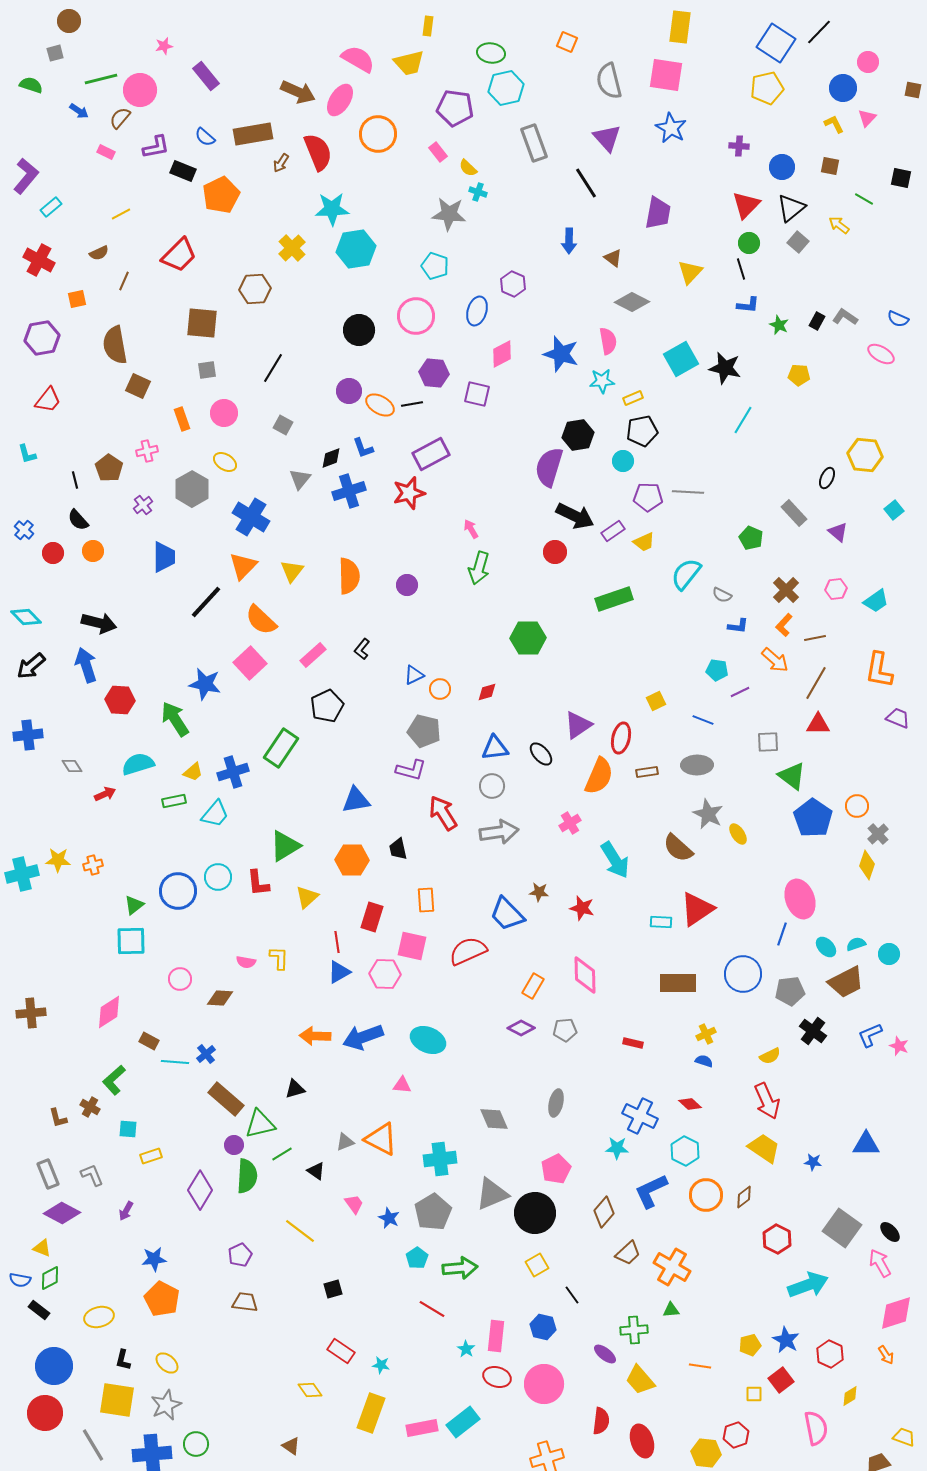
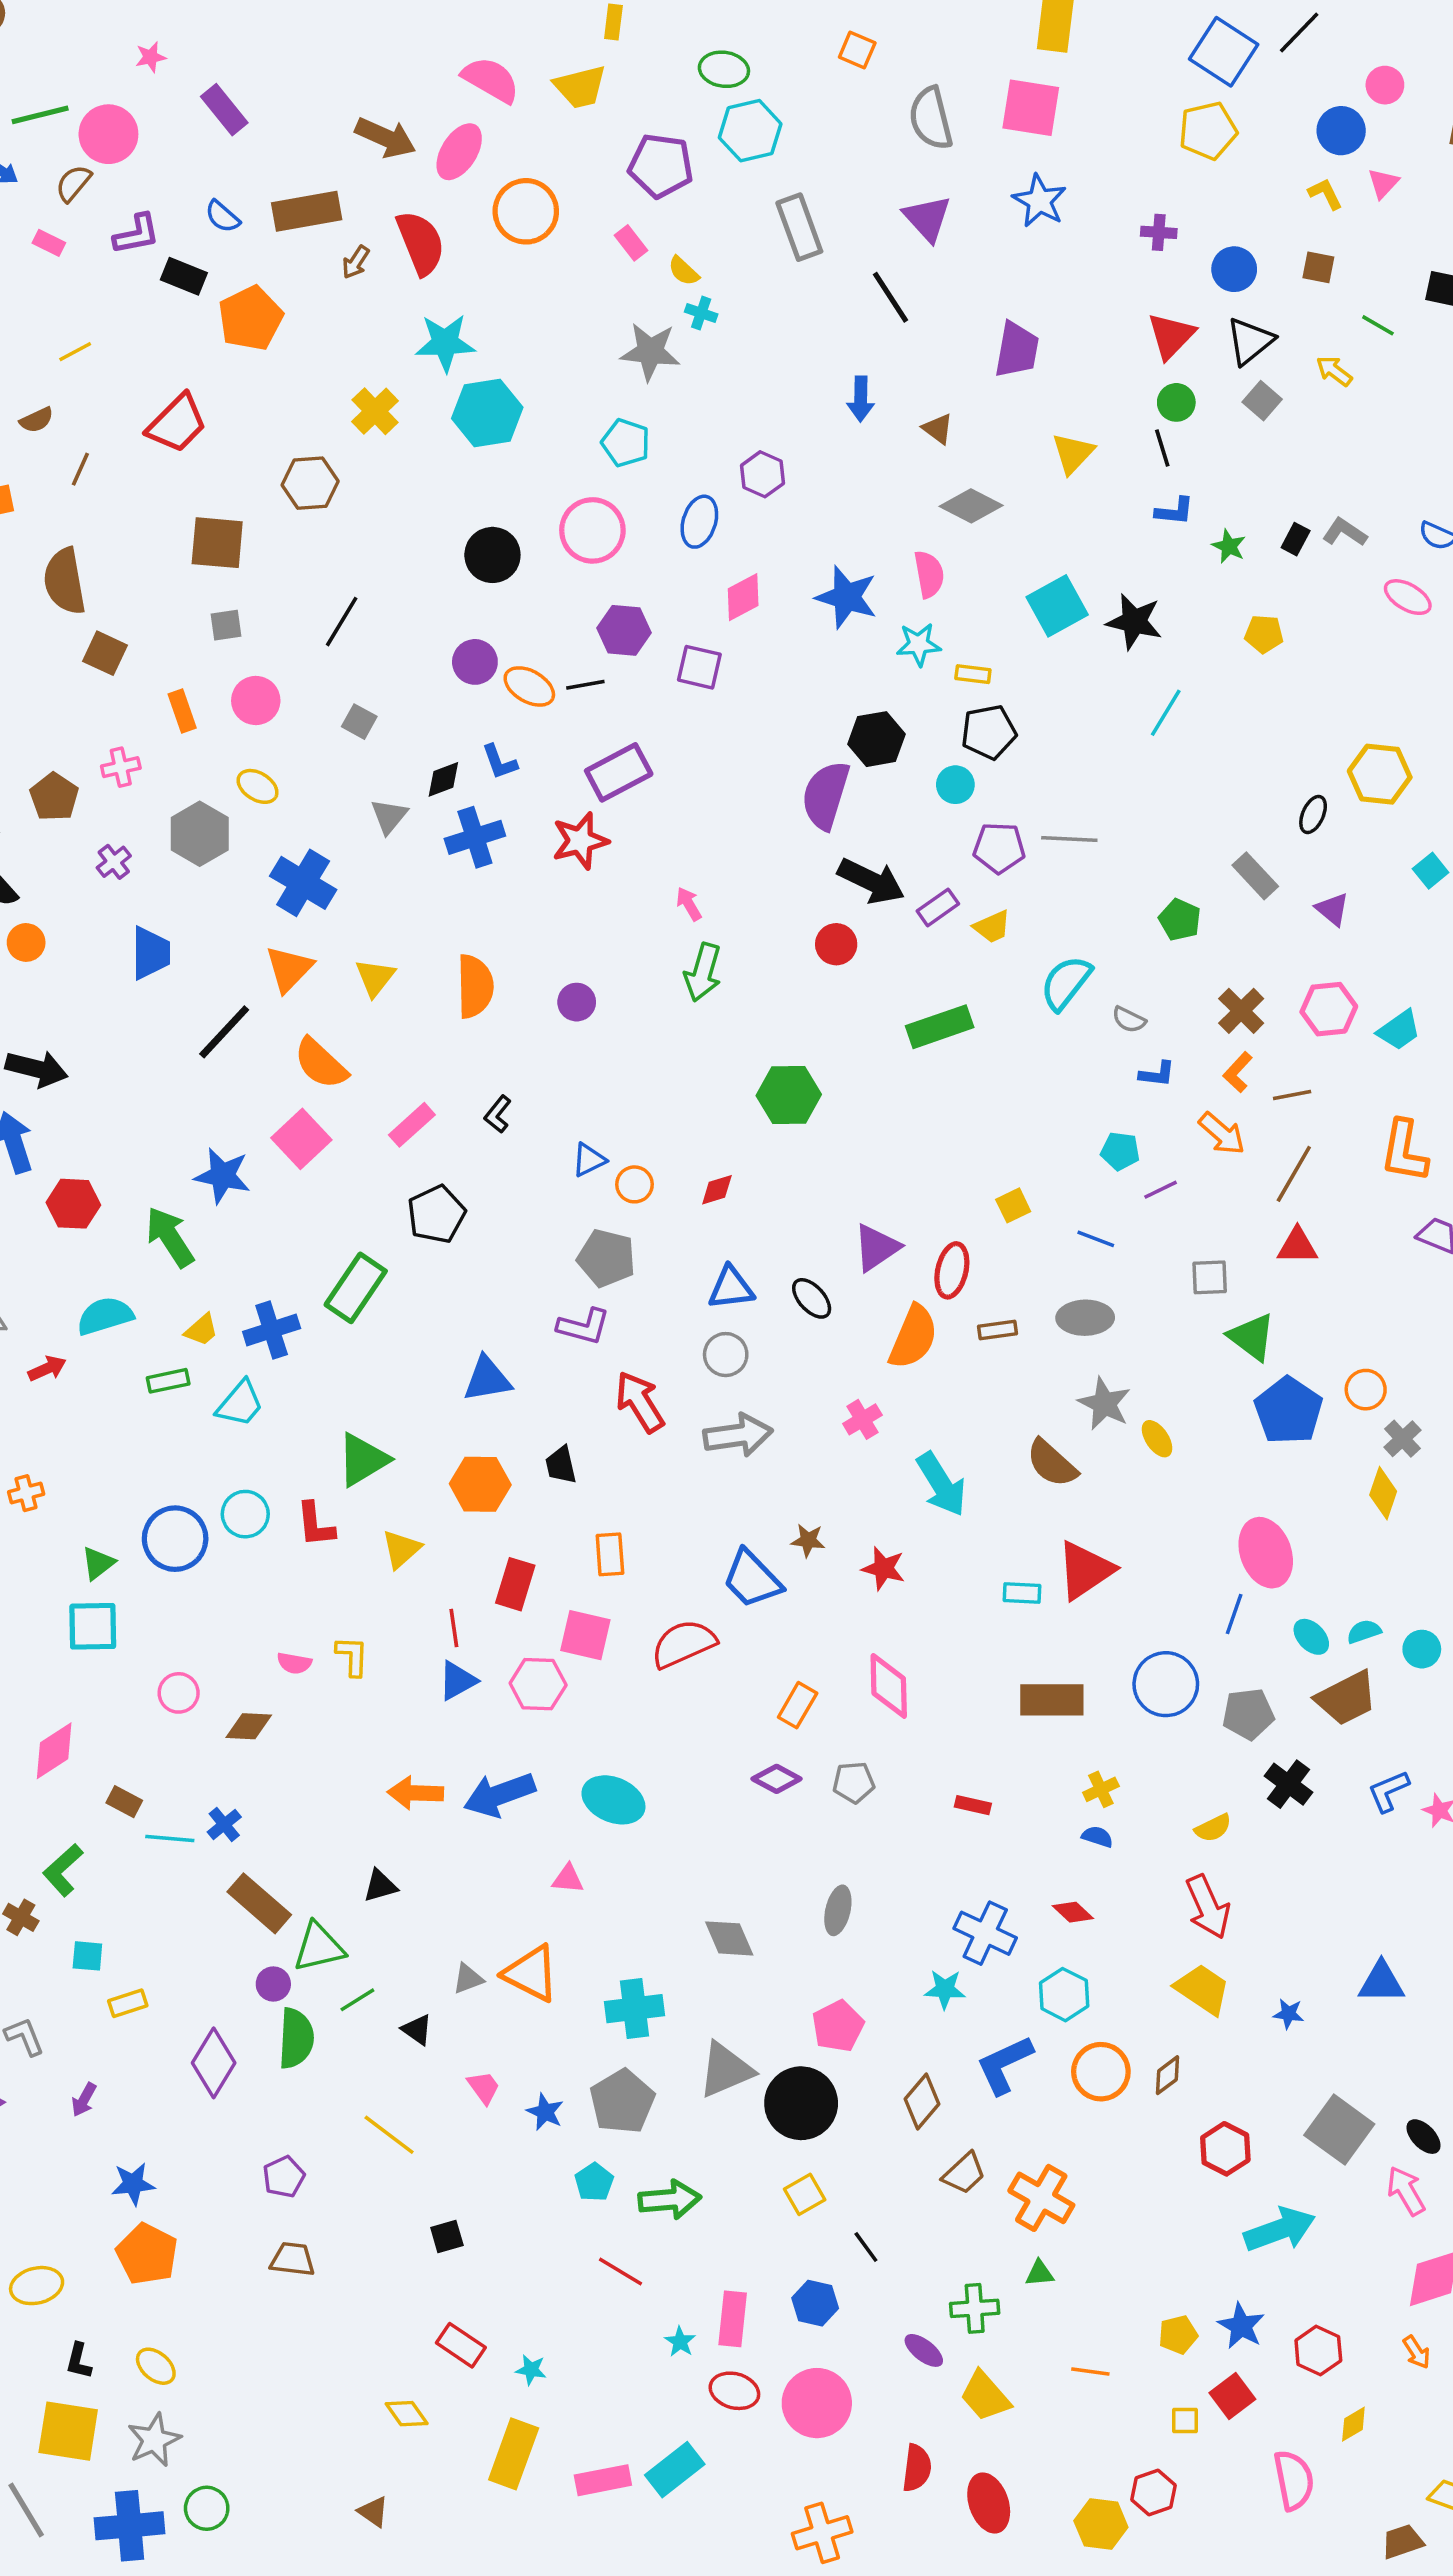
yellow rectangle: (633, 398) -> (973, 674), turned 30
pink hexagon: (836, 589) -> (1329, 1009), size x1.4

